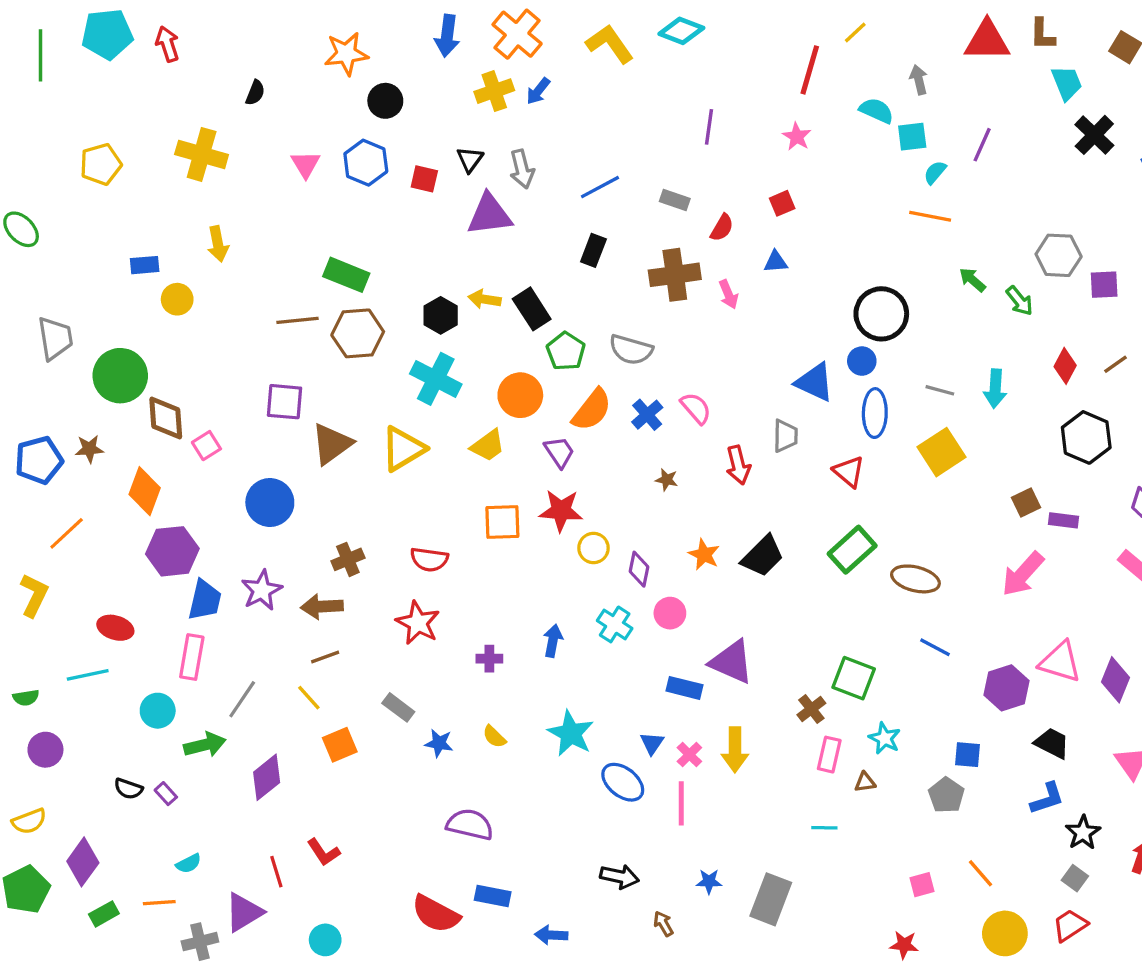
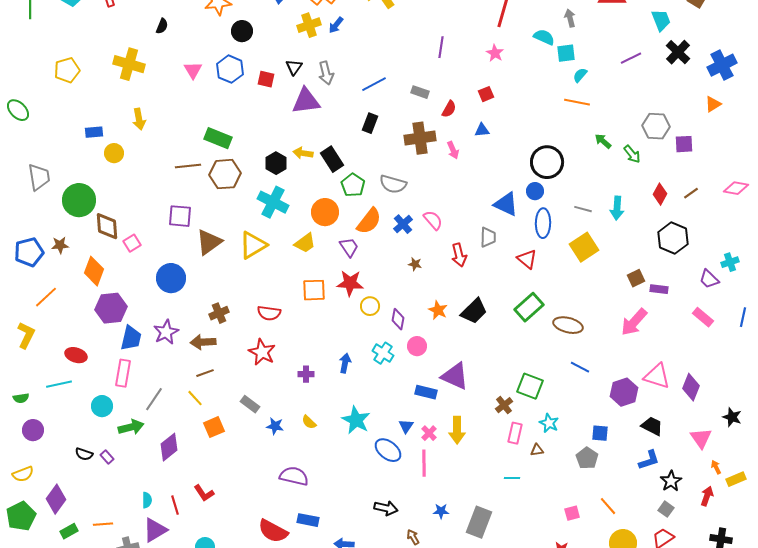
purple line: (982, 145) -> (631, 58), moved, turned 40
cyan semicircle: (189, 864) -> (147, 500), moved, turned -63

